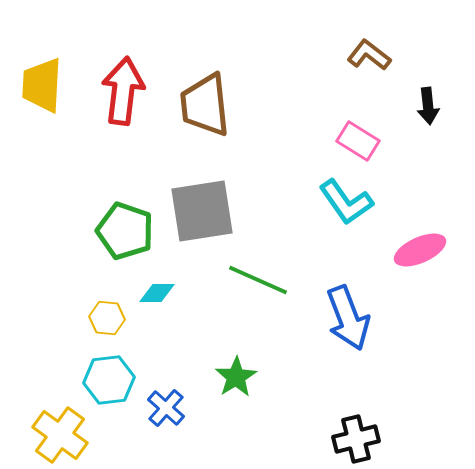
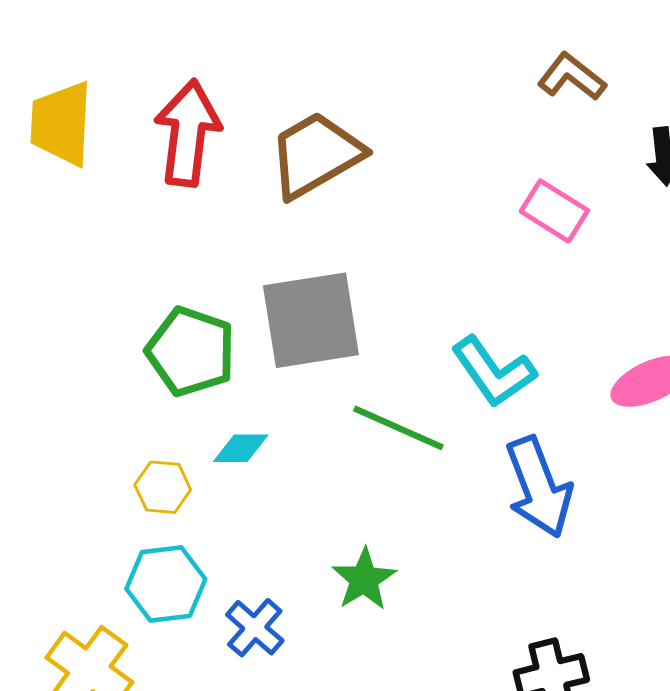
brown trapezoid: (205, 105) -> (316, 155), turned 66
cyan L-shape: (346, 202) -> (494, 372), moved

